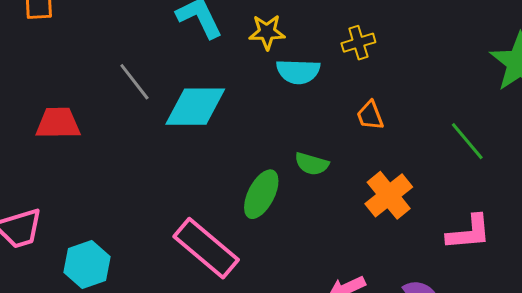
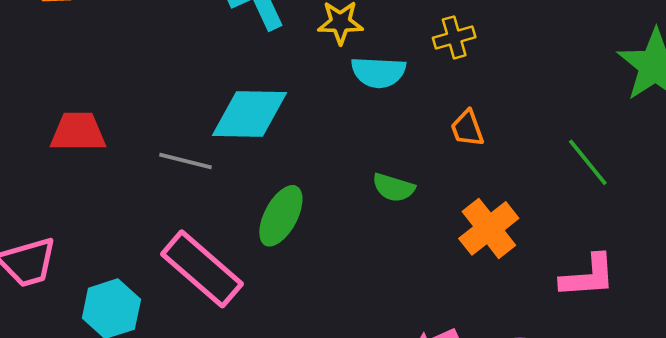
gray line: (134, 82) -> (186, 161), moved, turned -39
green ellipse: (261, 194) -> (281, 216), moved
pink rectangle: (206, 248) -> (202, 269), moved

